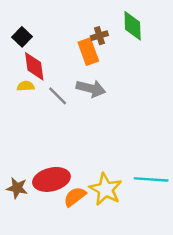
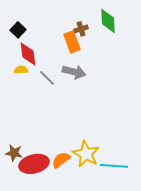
red ellipse: (51, 179) -> (34, 164), moved
cyan line: (151, 179) -> (114, 166), moved

